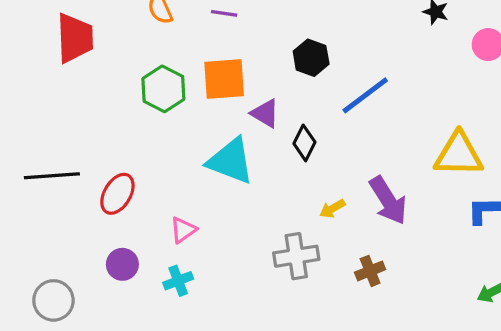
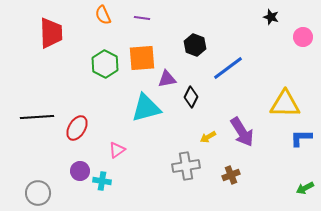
purple triangle: (265, 113) -> (167, 79), turned -42
cyan triangle: (231, 161) -> (146, 108), turned -36
cyan cross: (178, 281) -> (102, 181), moved, turned 30

